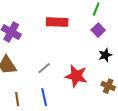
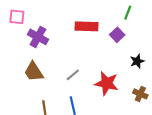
purple square: (98, 30) -> (117, 35), moved

